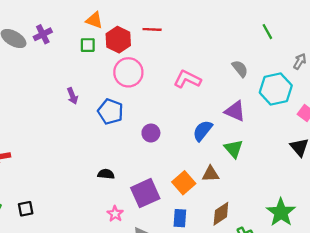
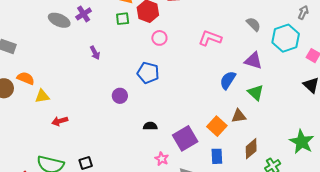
pink circle: (128, 72) -> (159, 38), size x0.6
purple arrow: (72, 96) -> (95, 53), moved
purple circle: (151, 133) -> (120, 96), moved

